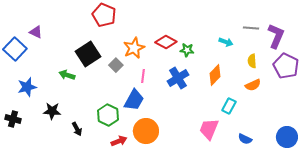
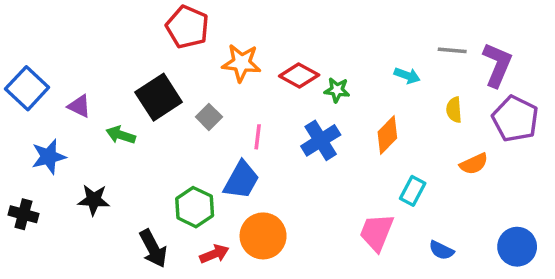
purple triangle: (36, 32) -> (79, 106), moved
orange star: (134, 48) -> (241, 63), moved, turned 30
orange semicircle: (253, 85) -> (474, 164), moved
black arrow: (77, 129) -> (153, 249), moved, size x1.5

